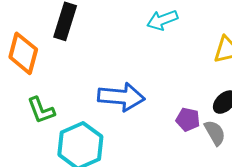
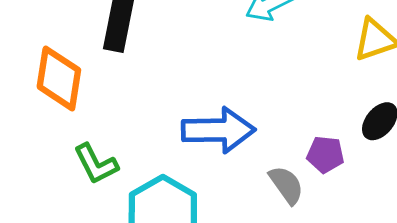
gray semicircle: (215, 133) -> (286, 185), moved

